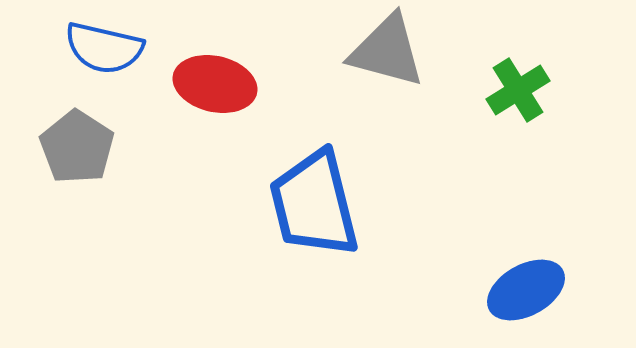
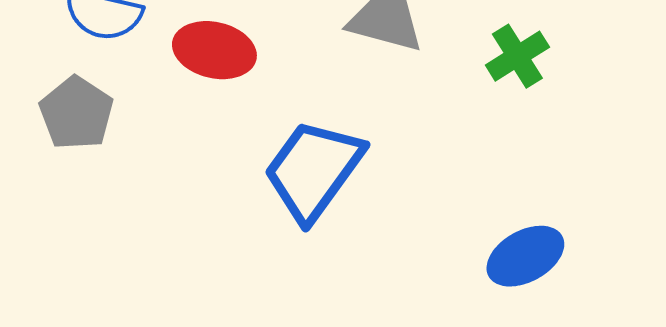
blue trapezoid: (314, 204) -> (313, 170), turned 50

